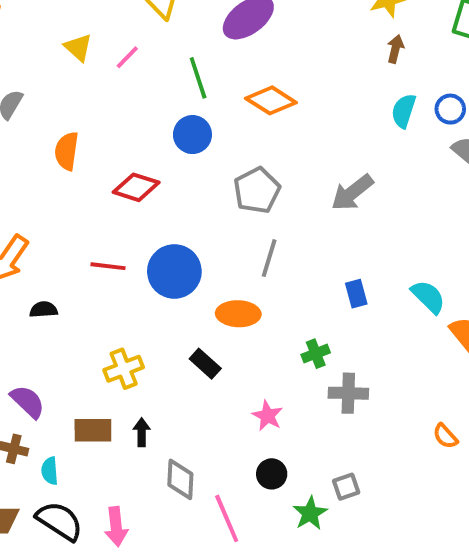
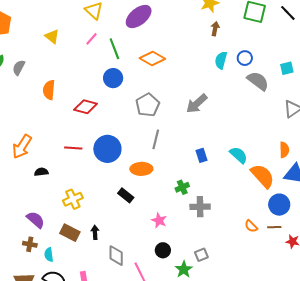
pink line: (127, 57) -> (91, 39), moved
yellow cross: (124, 369) -> (73, 199), moved
brown rectangle: (93, 430) -> (70, 233), turned 30

